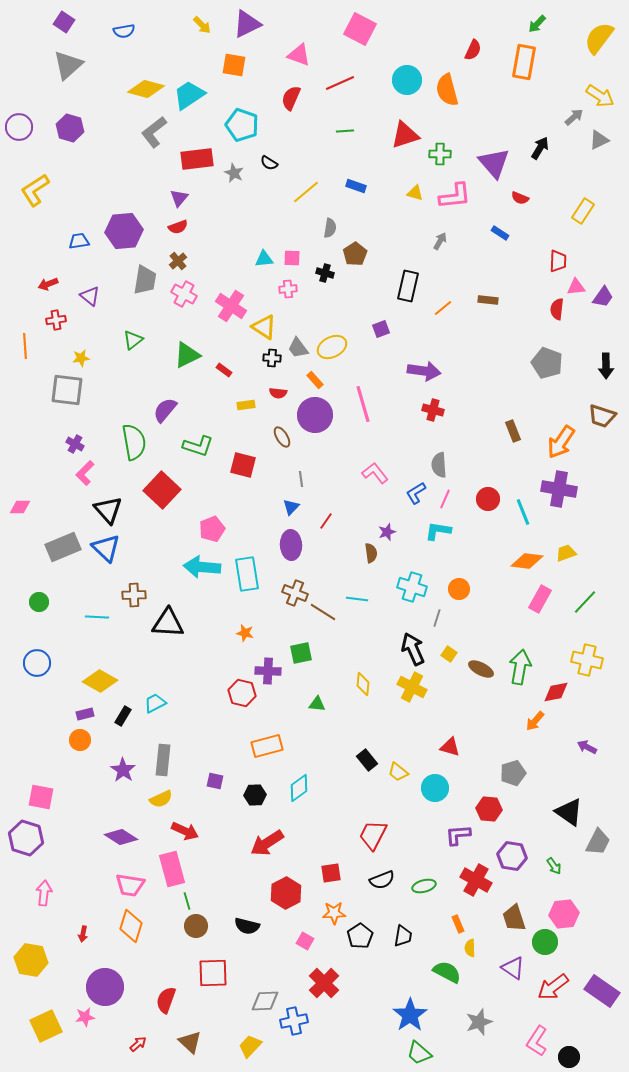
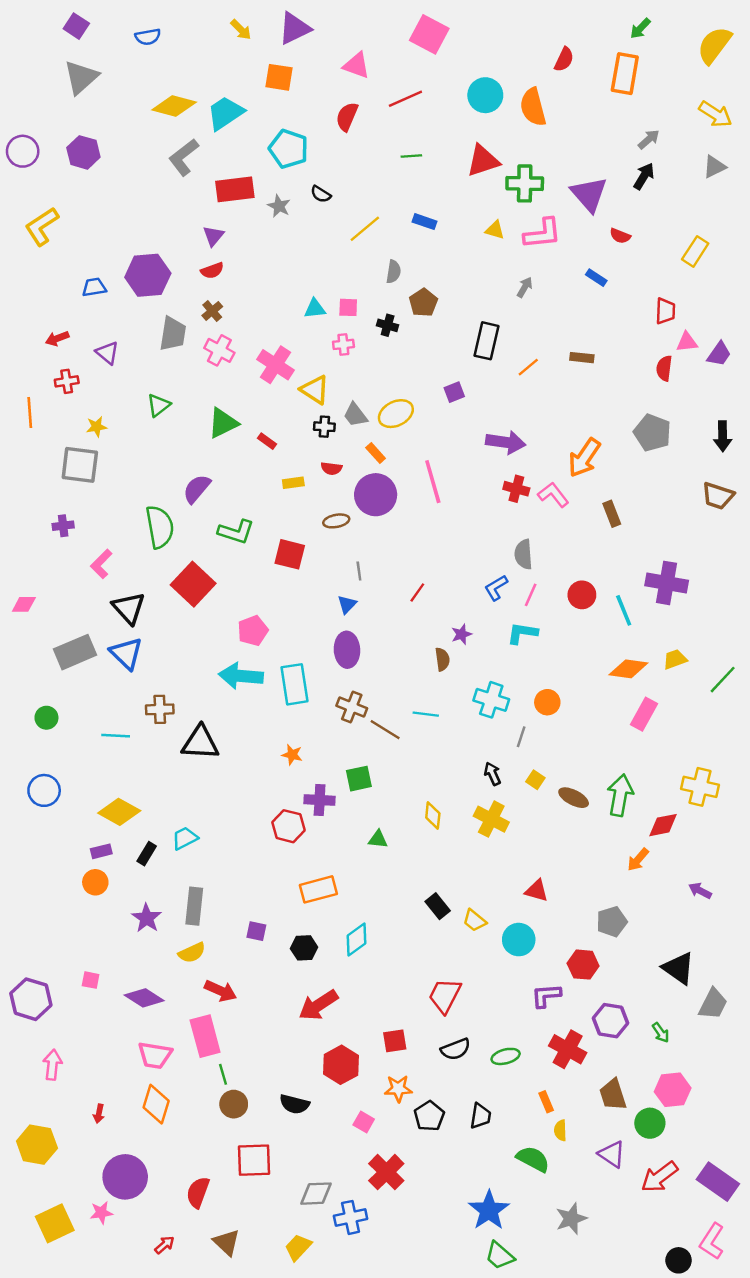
gray arrow: (574, 117) -> (649, 139), moved
green cross: (440, 154) -> (525, 183), size x1.4
brown ellipse: (282, 437) -> (336, 521), turned -70
orange arrow: (561, 442) -> (584, 458), moved
purple cross: (75, 444) -> (63, 526), moved, turned -36
pink L-shape: (375, 473) -> (553, 495), moved
red line: (326, 521) -> (417, 592), moved
green line: (585, 602) -> (723, 680), moved
black arrow: (413, 649) -> (492, 774), size x0.6
pink square: (41, 797) -> (91, 980), moved, size x0.6
pink L-shape: (537, 1041) -> (712, 1241), moved

